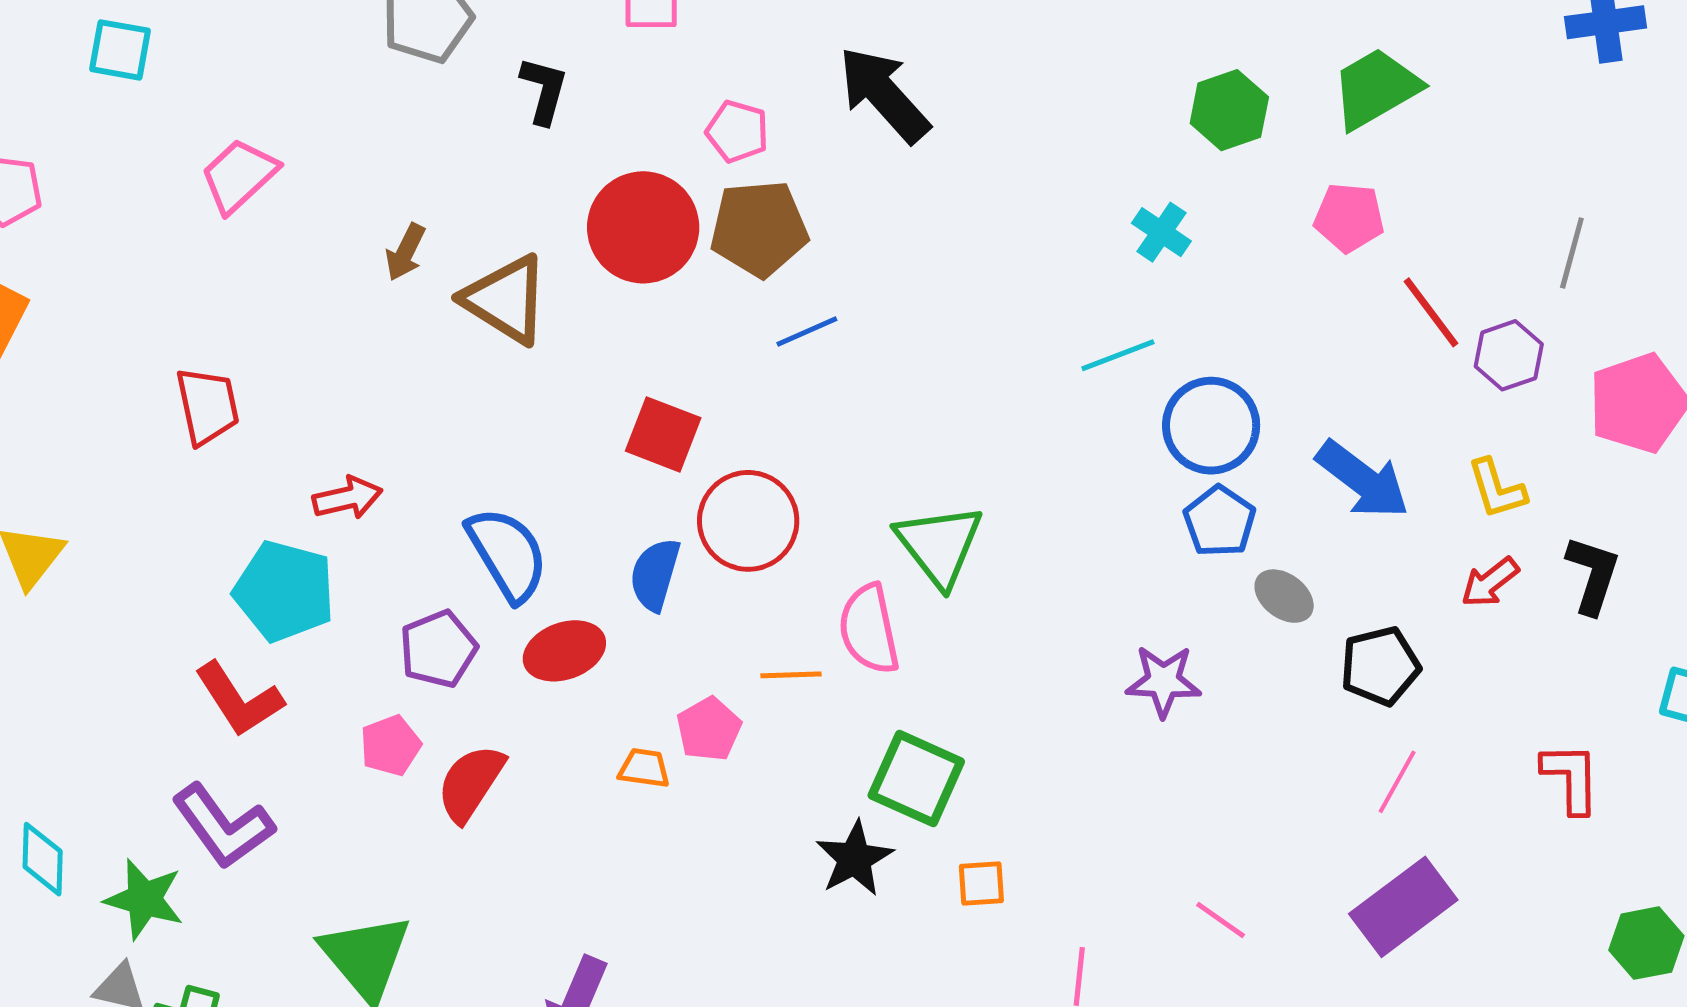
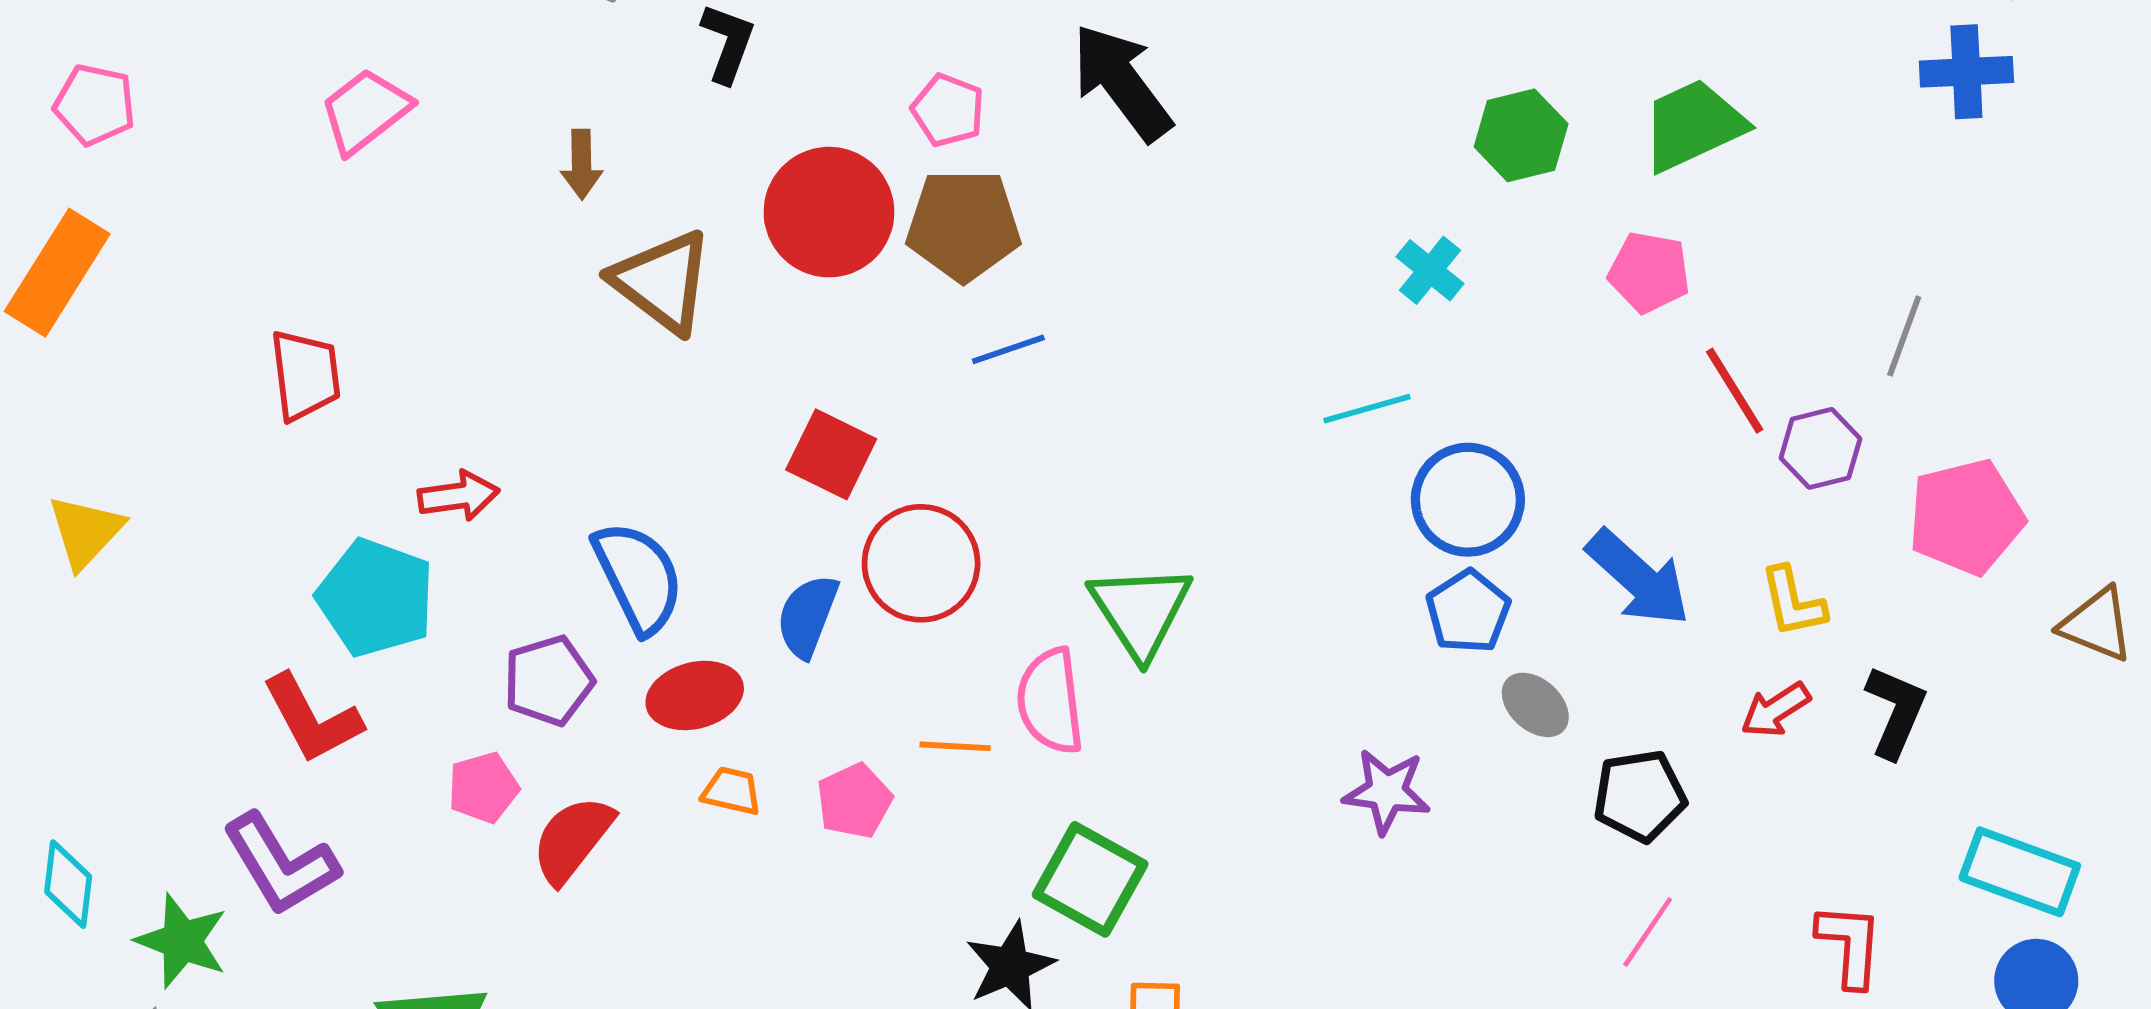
brown arrow: (405, 252) -> (582, 164), moved, turned -32
orange trapezoid: (644, 768) -> (732, 791), moved

